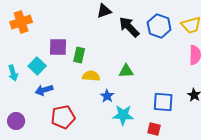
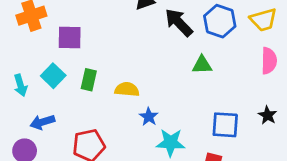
purple square: (58, 47) -> (70, 37), moved
green rectangle: (79, 55) -> (89, 80), moved
green triangle: (126, 71) -> (202, 65), moved
blue arrow: (44, 90) -> (42, 122), moved

